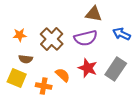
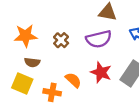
orange star: (20, 35) -> (26, 36), size x1.5
brown cross: (52, 39) -> (61, 40), size x0.6

